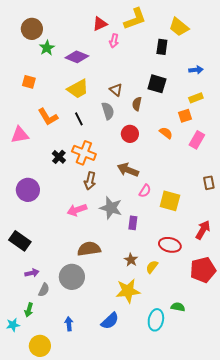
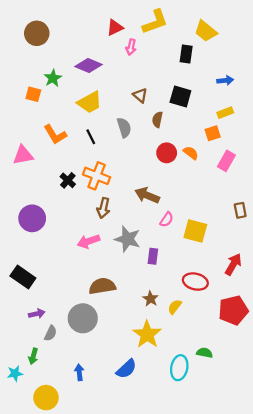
green star: (47, 48) -> (53, 78), moved
brown triangle: (116, 90) -> (140, 95), moved
red circle: (130, 134) -> (167, 153), moved
yellow star: (128, 291) -> (147, 334), turned -30

